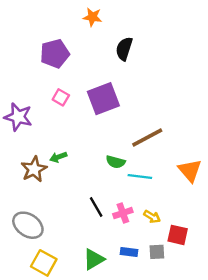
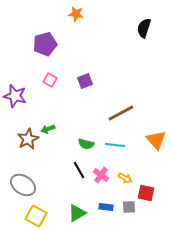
black semicircle: (124, 49) -> (144, 28), moved
purple square: (103, 99) -> (85, 81), size x0.6
green semicircle: (116, 162) -> (86, 144), moved
pink cross: (123, 213) -> (101, 175), turned -35

